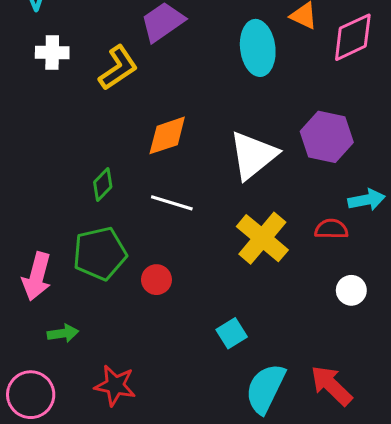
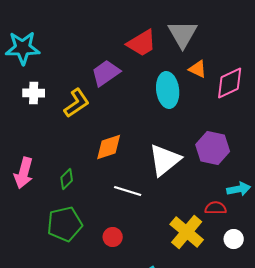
white line: (172, 203) -> (128, 191), moved
yellow cross: (262, 238) -> (187, 232), moved
pink arrow: (37, 277) -> (24, 173), moved
red circle: (156, 280) -> (113, 237), moved
white circle: (351, 290) -> (234, 239), moved

